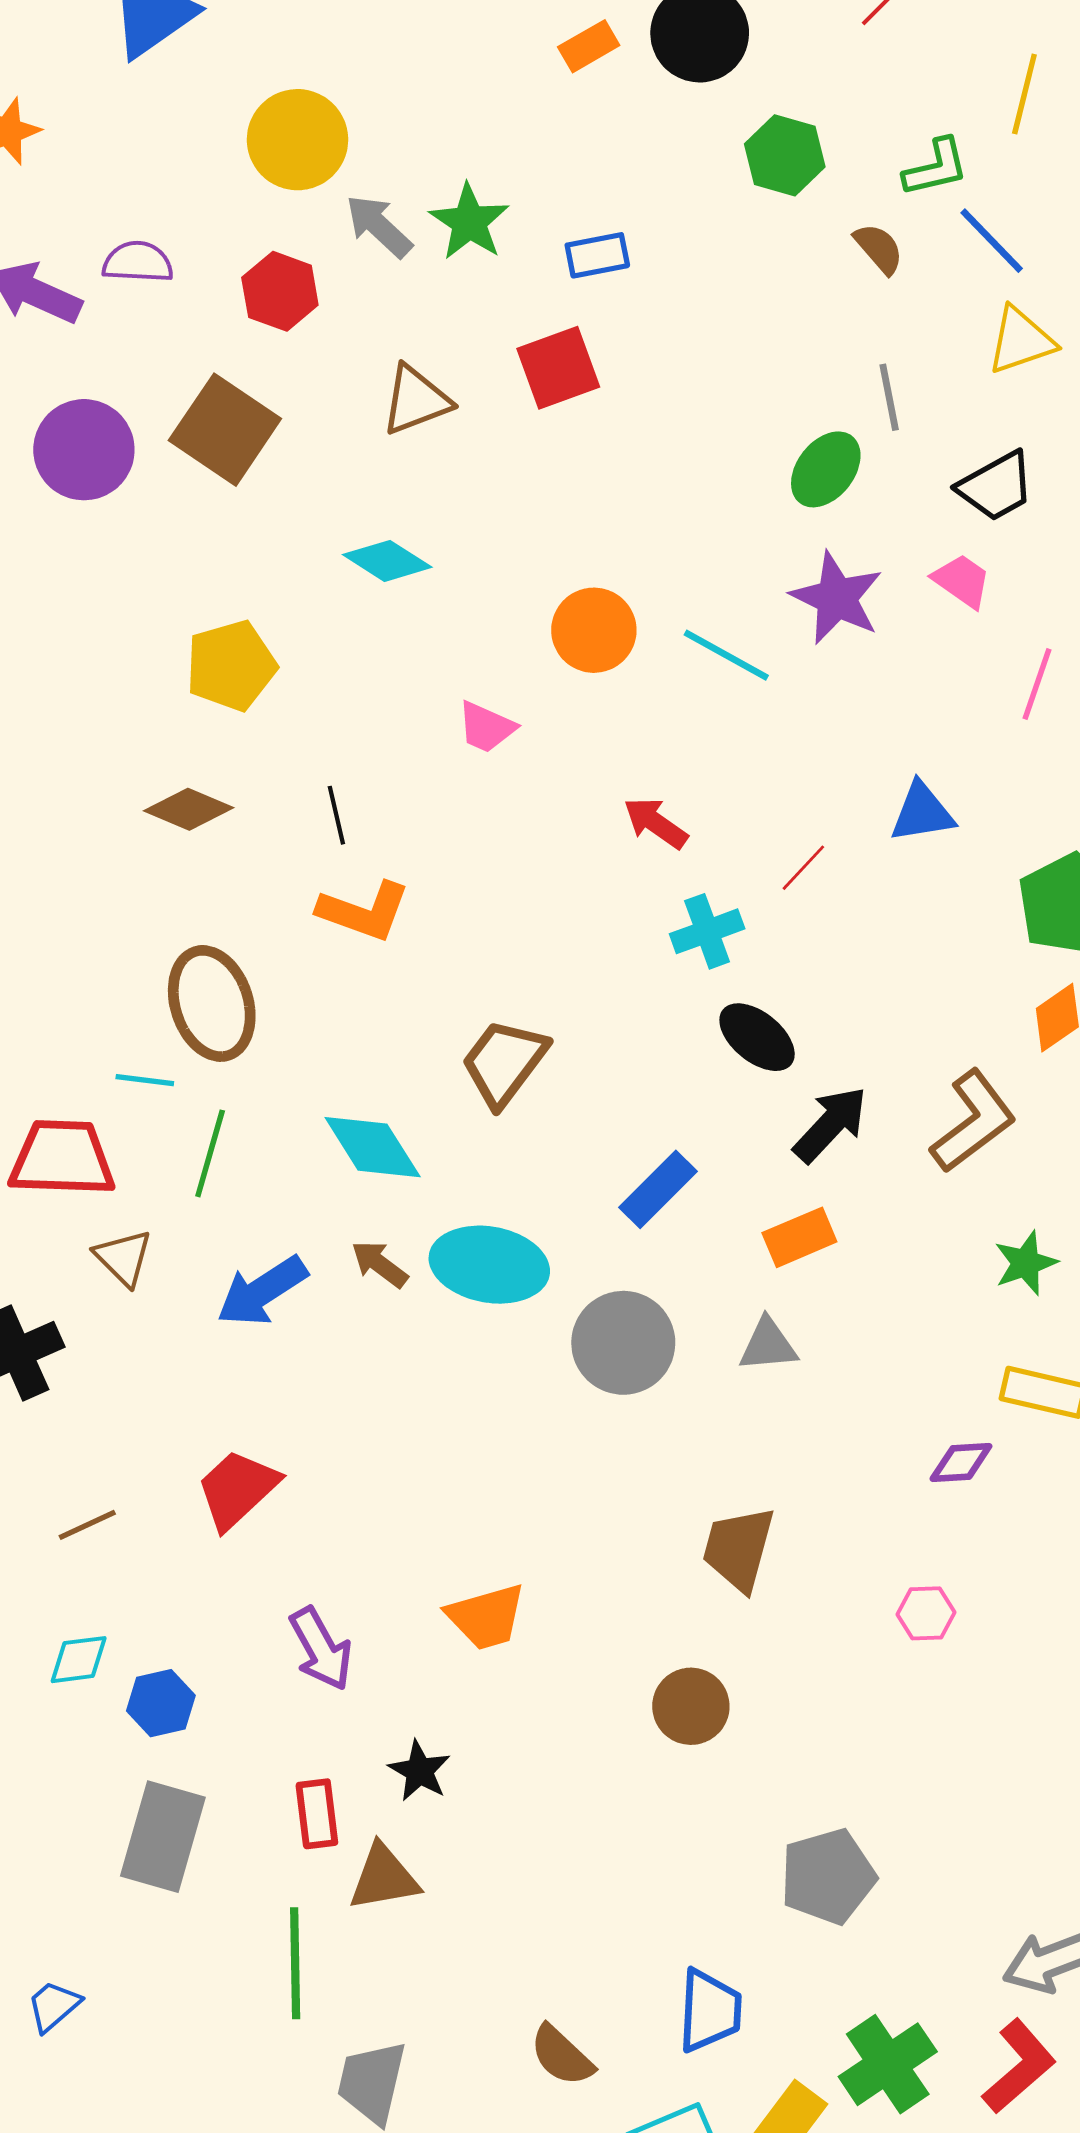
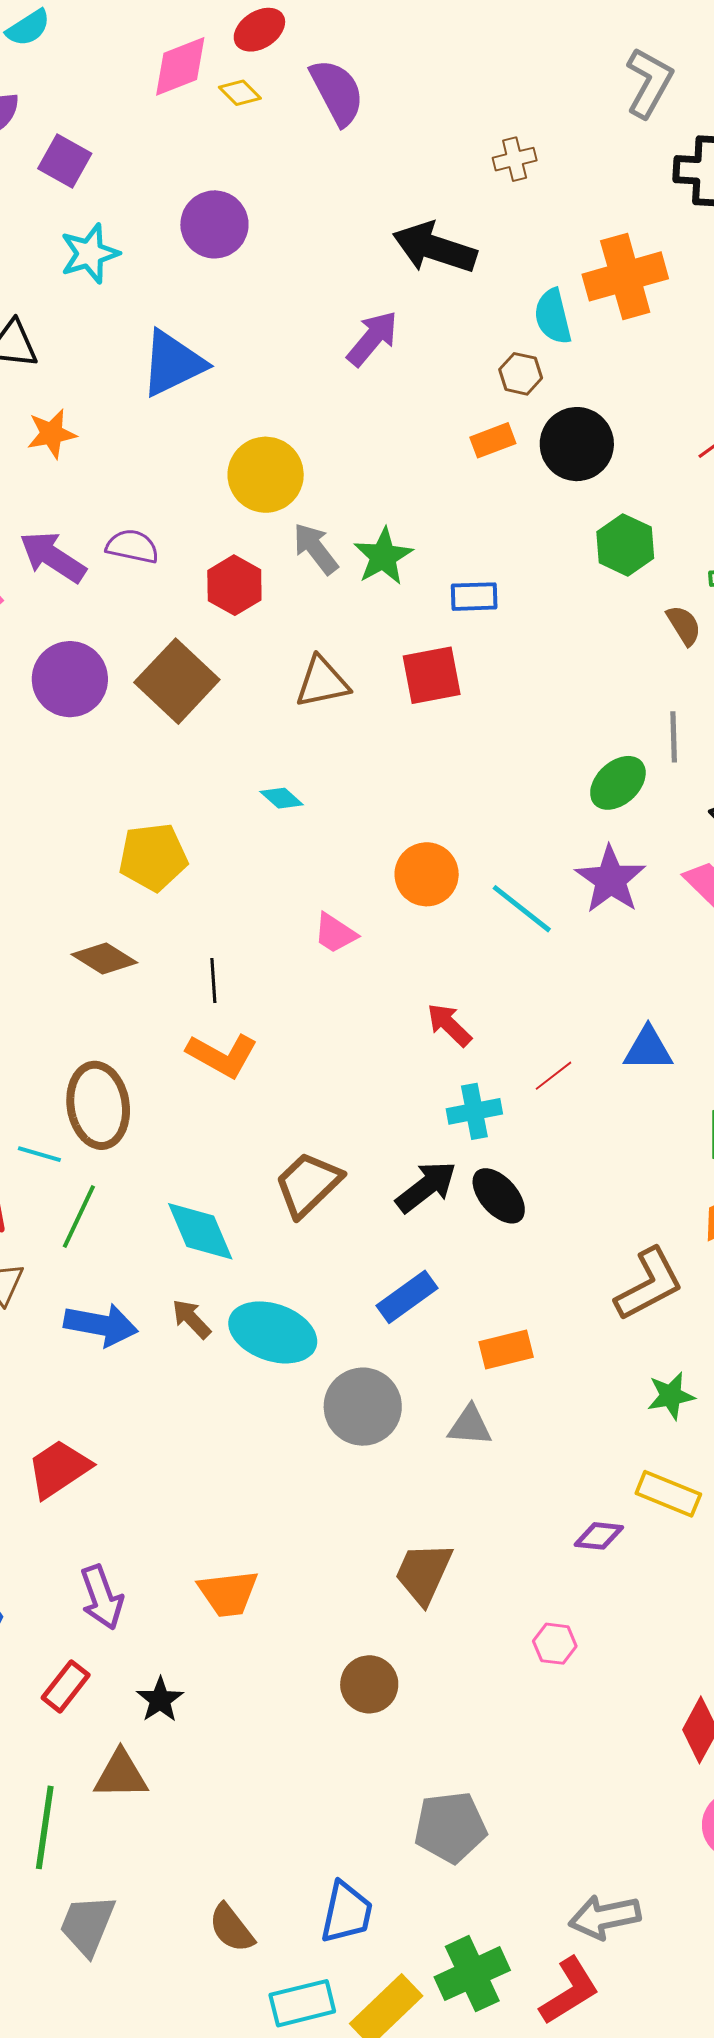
cyan diamond: (387, 561) -> (282, 798), size x0.7
black arrow: (830, 1124) -> (426, 1187), moved
blue arrow: (262, 1291) -> (101, 1325), turned -146
red rectangle: (317, 1814) -> (66, 1686), moved, turned 36

